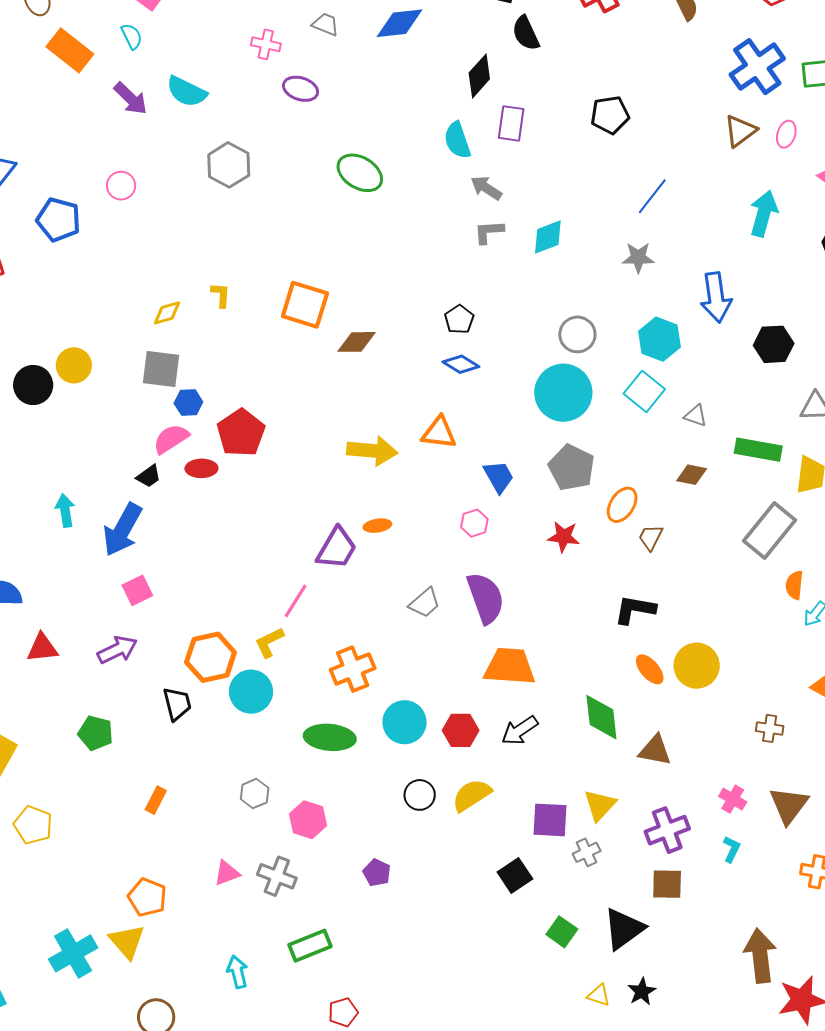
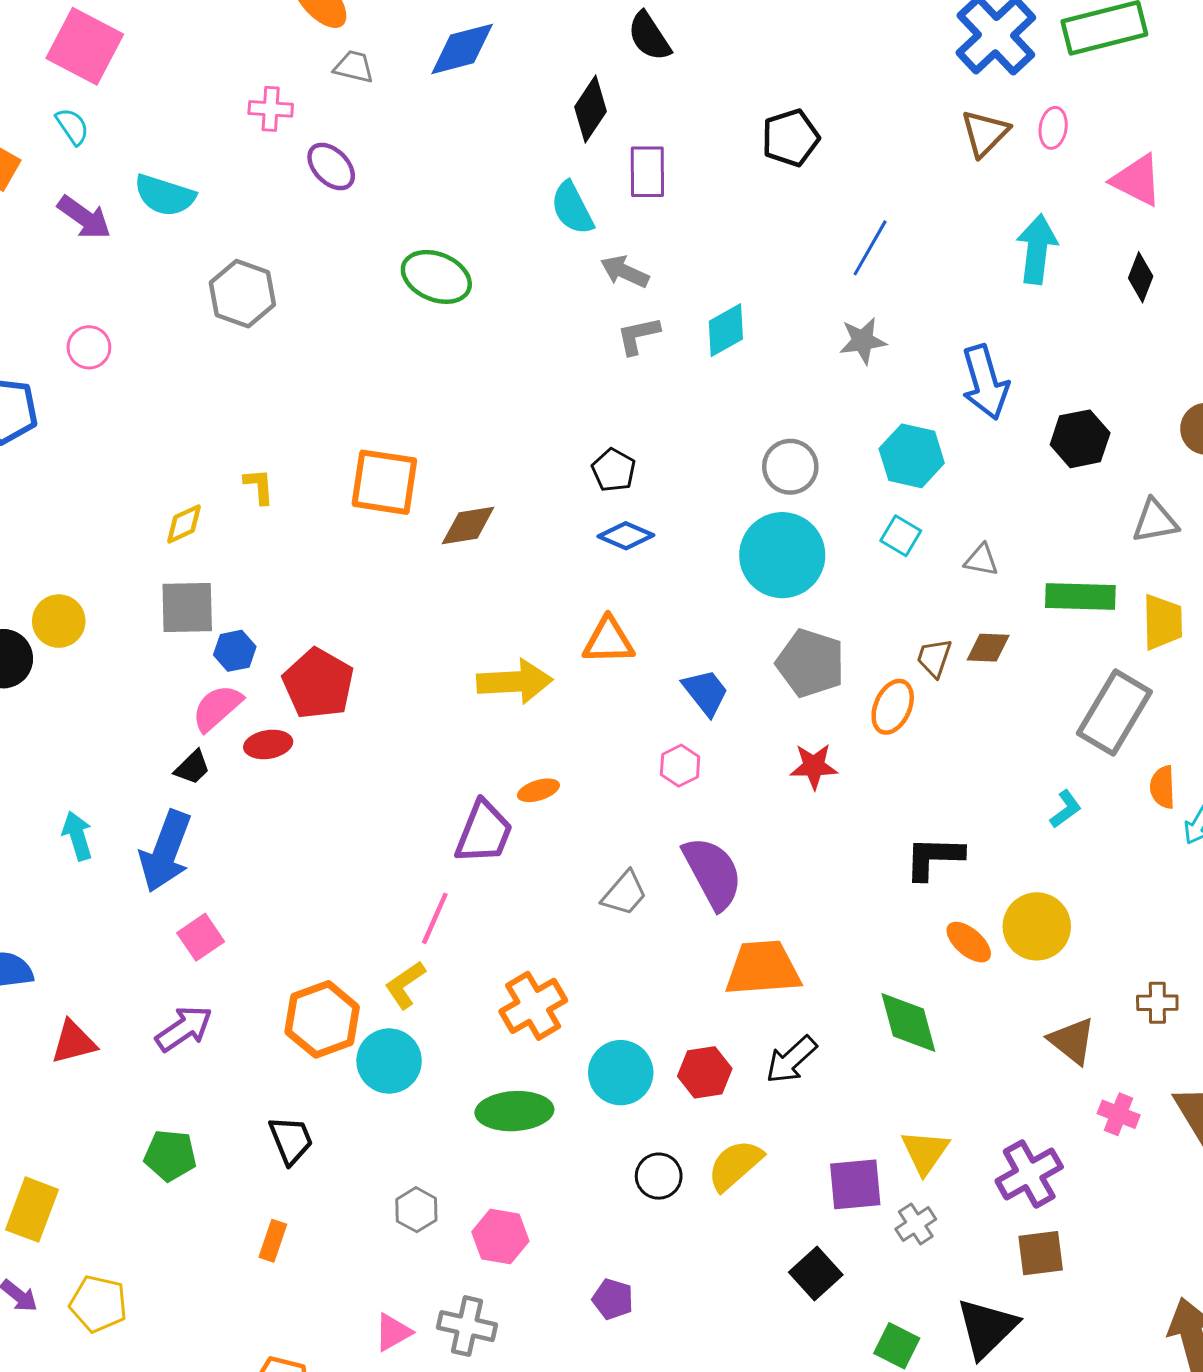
purple ellipse: (301, 89) -> (331, 167), turned 36
cyan square: (644, 391) -> (901, 536), size x0.7
brown trapezoid: (651, 537) -> (934, 658), moved
black trapezoid: (177, 704) -> (291, 1140), moved
brown triangle: (655, 750) -> (1072, 1041), moved, turned 36
cyan L-shape: (732, 849) -> (1066, 809), moved, turned 36

